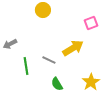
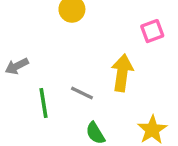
yellow arrow: (73, 48) -> (122, 73), turned -50

